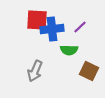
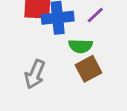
brown square: (89, 71) -> (89, 69), moved, turned 36

